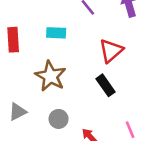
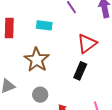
black rectangle: (106, 85) -> (80, 71), turned 54

